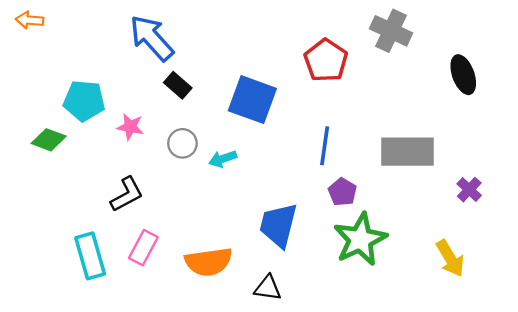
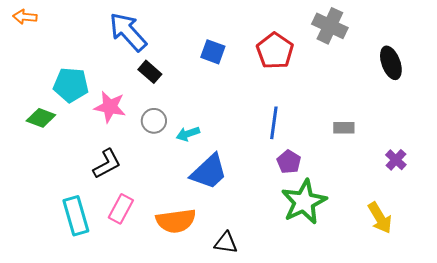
blue square: (252, 100) -> (213, 52), moved, size x0.6
pink star: (130, 127) -> (110, 107), size x1.4
gray rectangle: (408, 152) -> (344, 128), size x0.5
blue trapezoid: (278, 225) -> (209, 172), moved, turned -147

